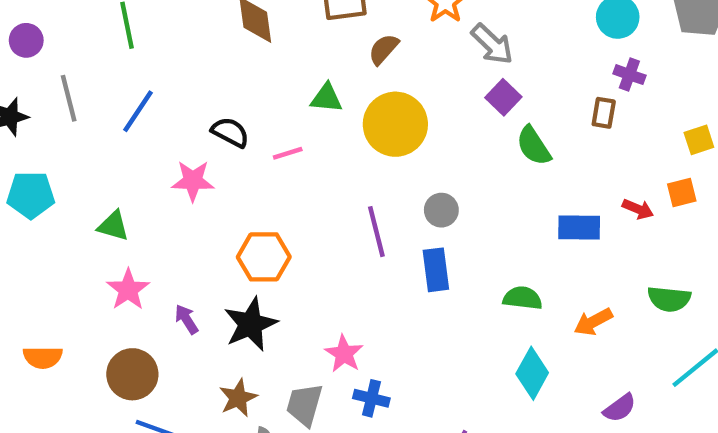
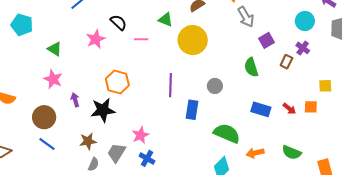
purple square: (503, 97) -> (266, 40), moved
pink star: (193, 181) -> (96, 39), turned 30
gray circle: (441, 210) -> (215, 86), moved
pink star: (128, 290) -> (53, 79), turned -30
green semicircle: (523, 298) -> (227, 133), size x1.5

